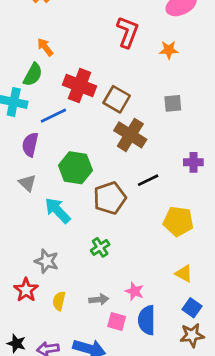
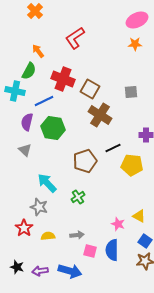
red L-shape: (128, 32) -> (75, 38), moved, turned -145
orange star: (169, 50) -> (135, 44), moved
green hexagon: (75, 168) -> (53, 128), moved
cyan arrow: (58, 210) -> (47, 183), moved
yellow pentagon: (178, 221) -> (132, 165), moved
pink star: (134, 291) -> (118, 224), moved
yellow semicircle: (59, 301) -> (48, 236), turned 72

